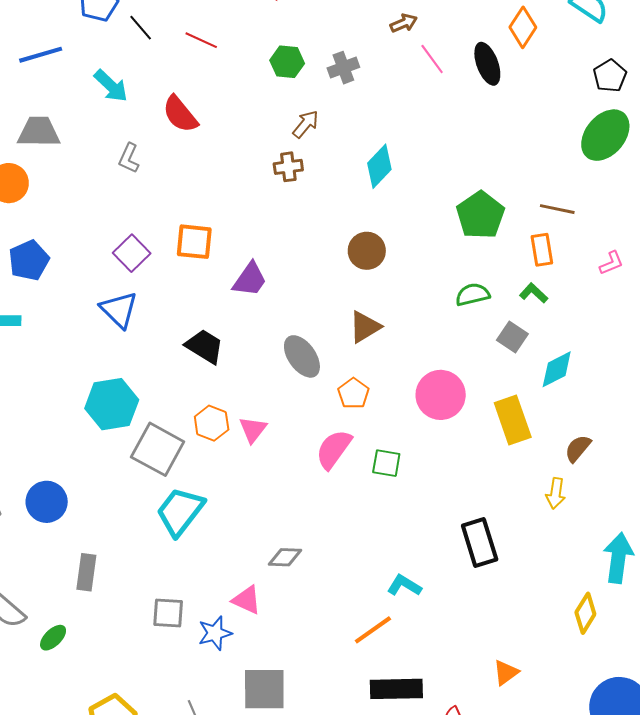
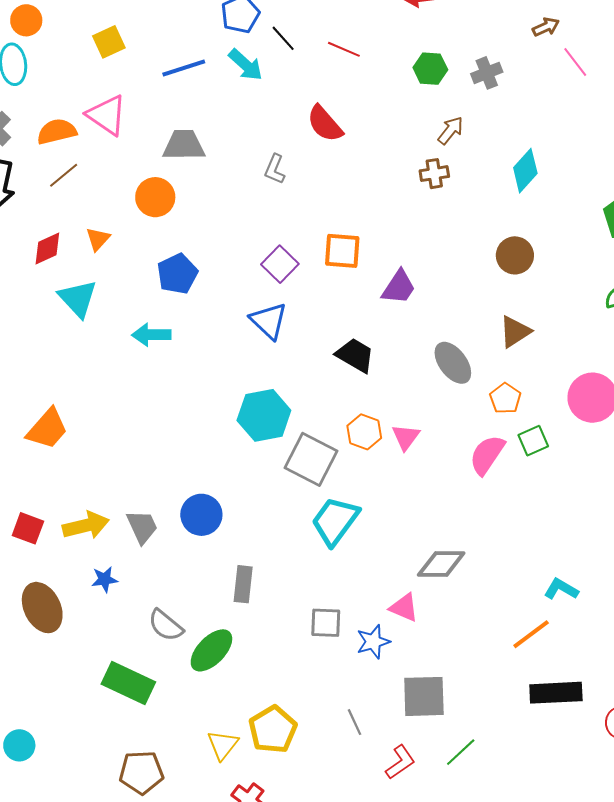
cyan arrow: (111, 86) -> (246, 65), moved
green square: (386, 463) -> (533, 441), moved, turned -32
gray diamond: (285, 557) -> (441, 564), size x1.4
green ellipse: (53, 638) -> (211, 650), size x1.6

